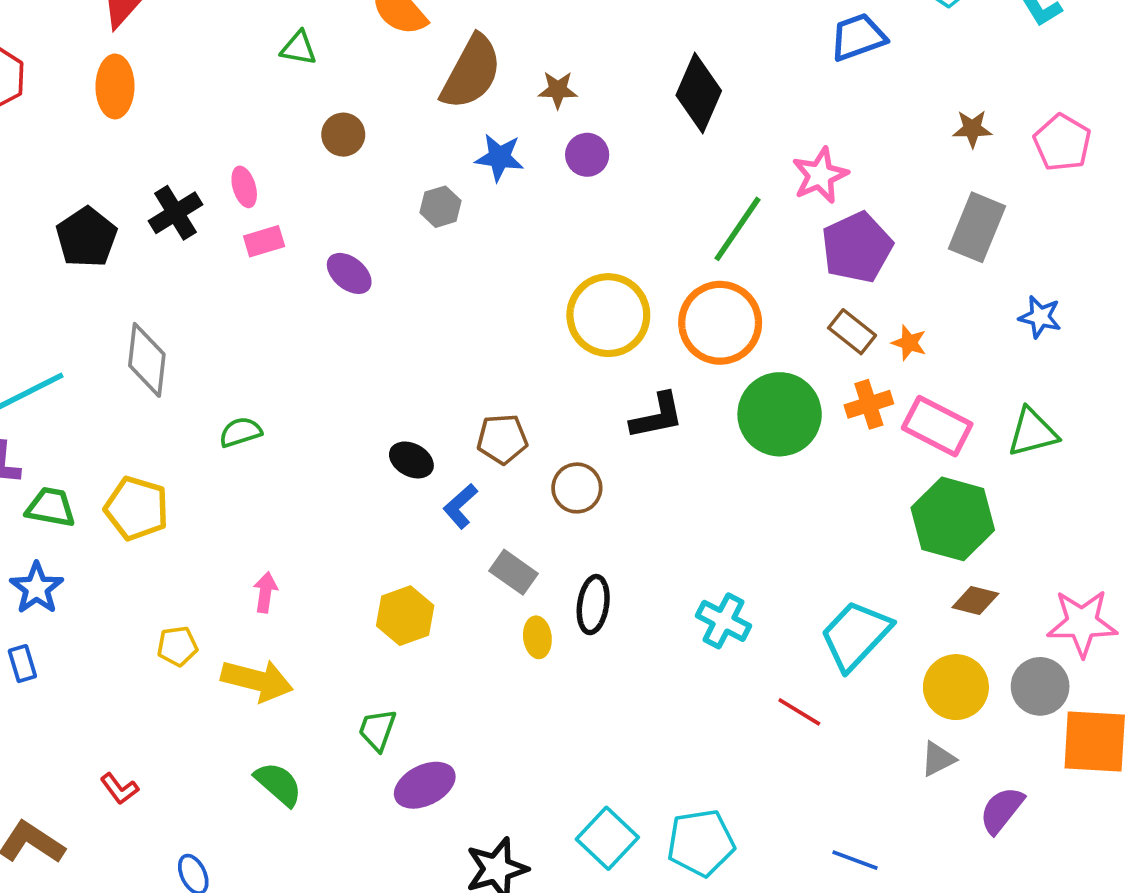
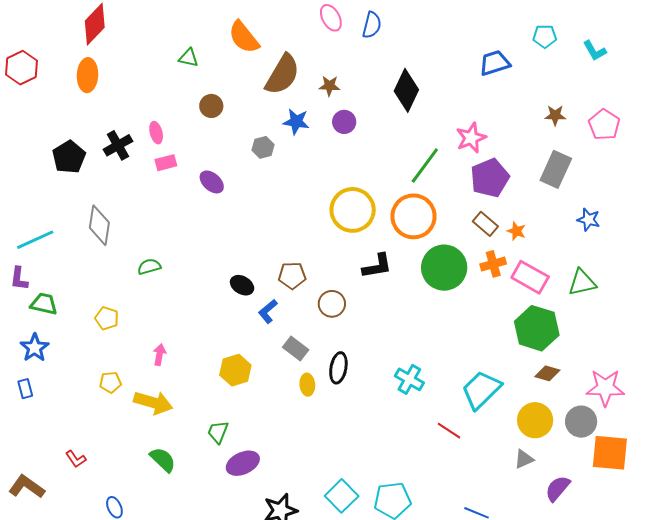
yellow pentagon: (137, 508) -> (107, 318), moved, size x0.7

